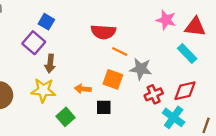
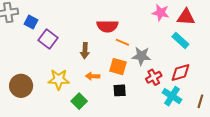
blue square: (46, 22) -> (31, 22), moved
brown arrow: (50, 64) -> (85, 51), moved
black square: (104, 107) -> (120, 90), moved

